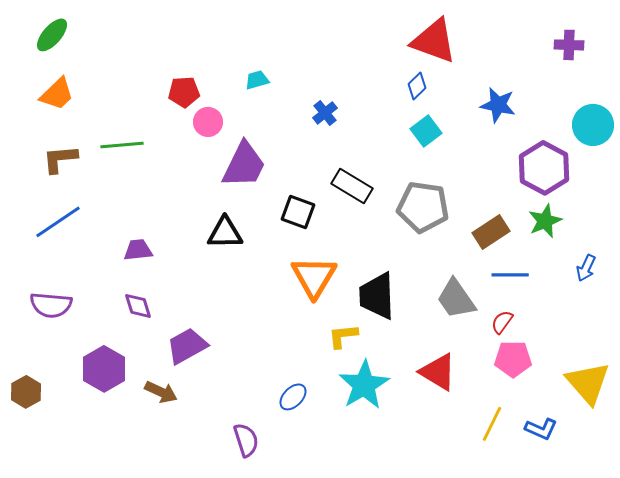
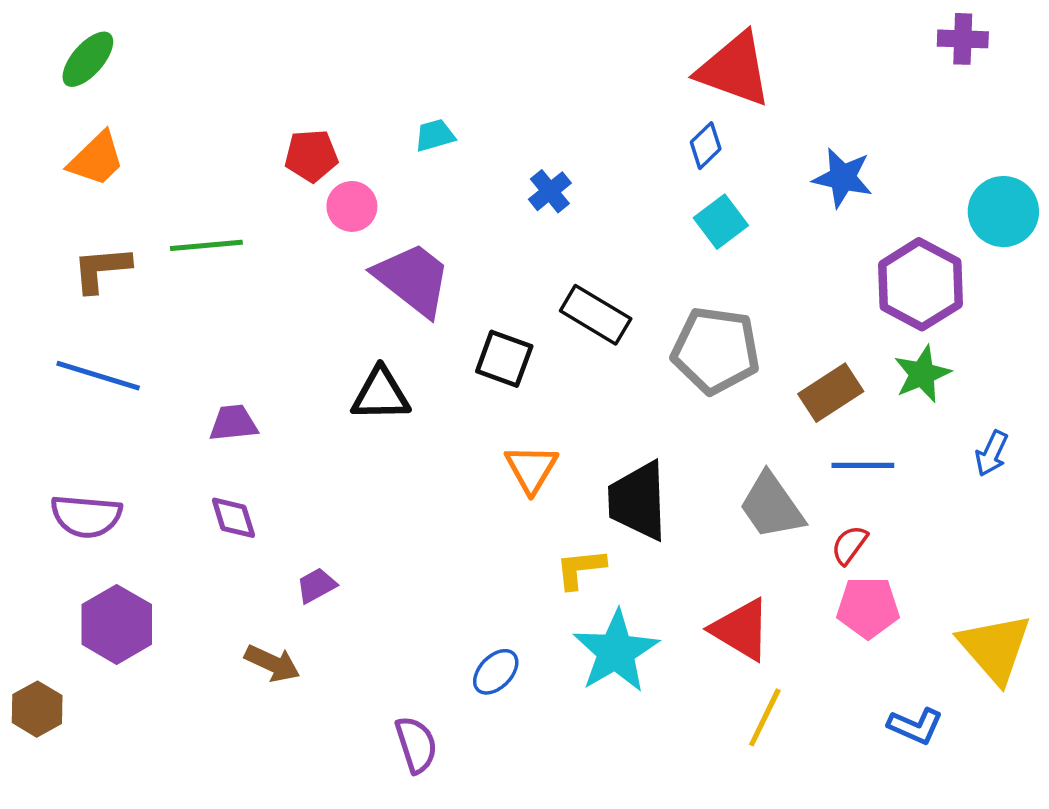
purple cross: (569, 45) -> (963, 39), moved
purple trapezoid: (244, 165) -> (413, 279), turned -78
blue line: (58, 222) -> (98, 376), turned 51
orange triangle: (314, 277) -> (531, 469), size x0.7
purple trapezoid: (187, 346) -> (316, 585), size x0.6
purple hexagon: (104, 369) -> (117, 624), moved
brown hexagon: (26, 392) -> (37, 709), moved
yellow line: (492, 424) -> (765, 717), moved

